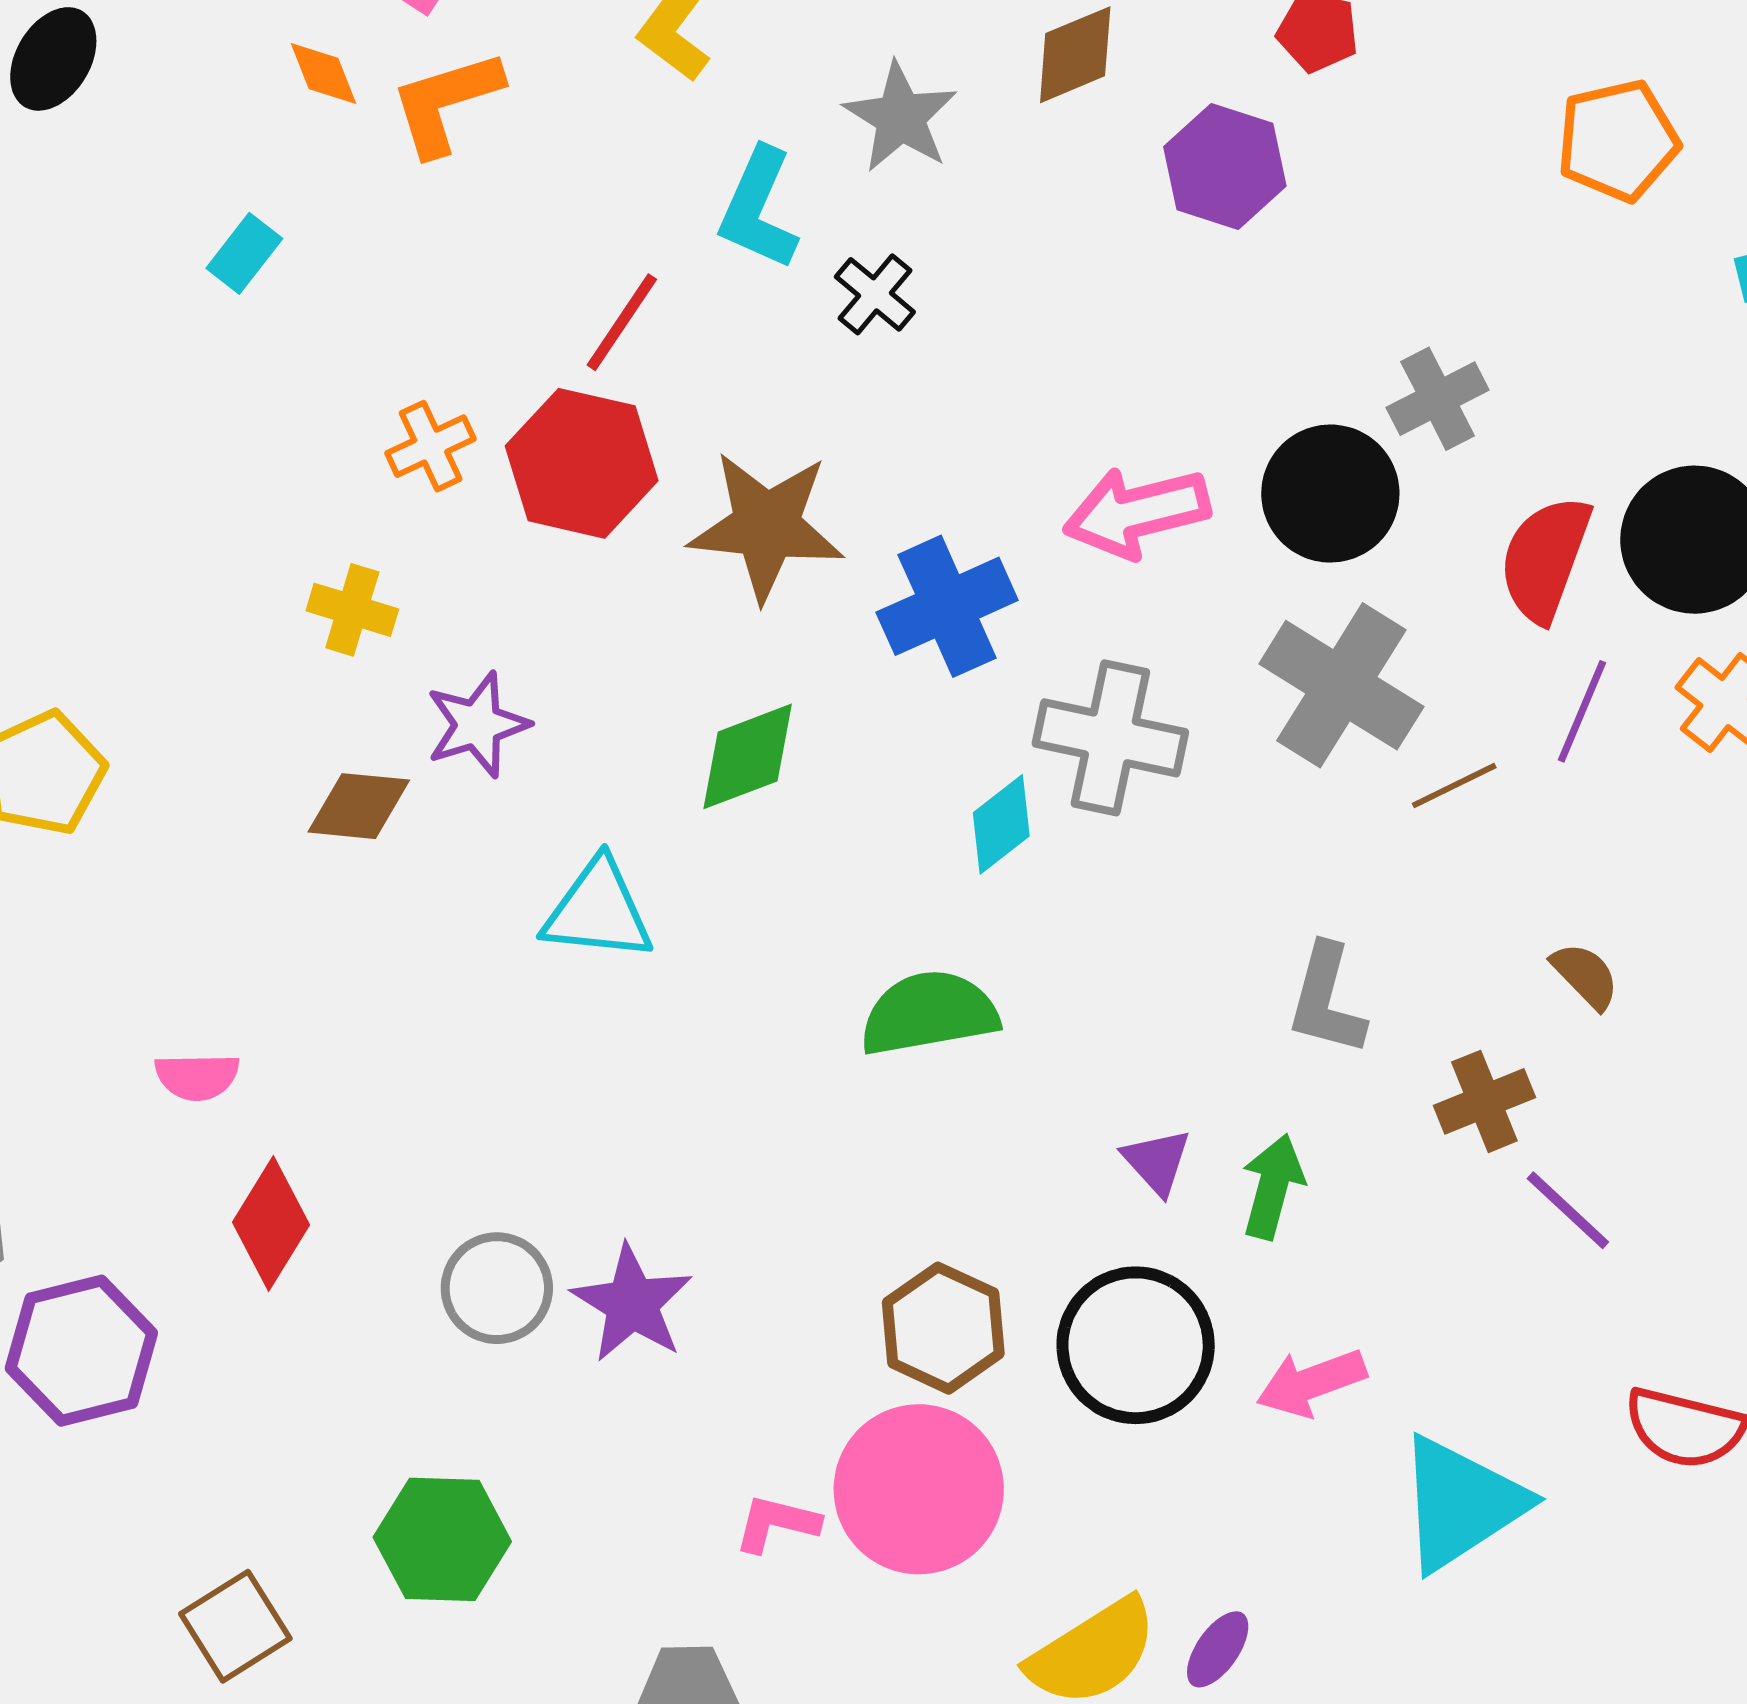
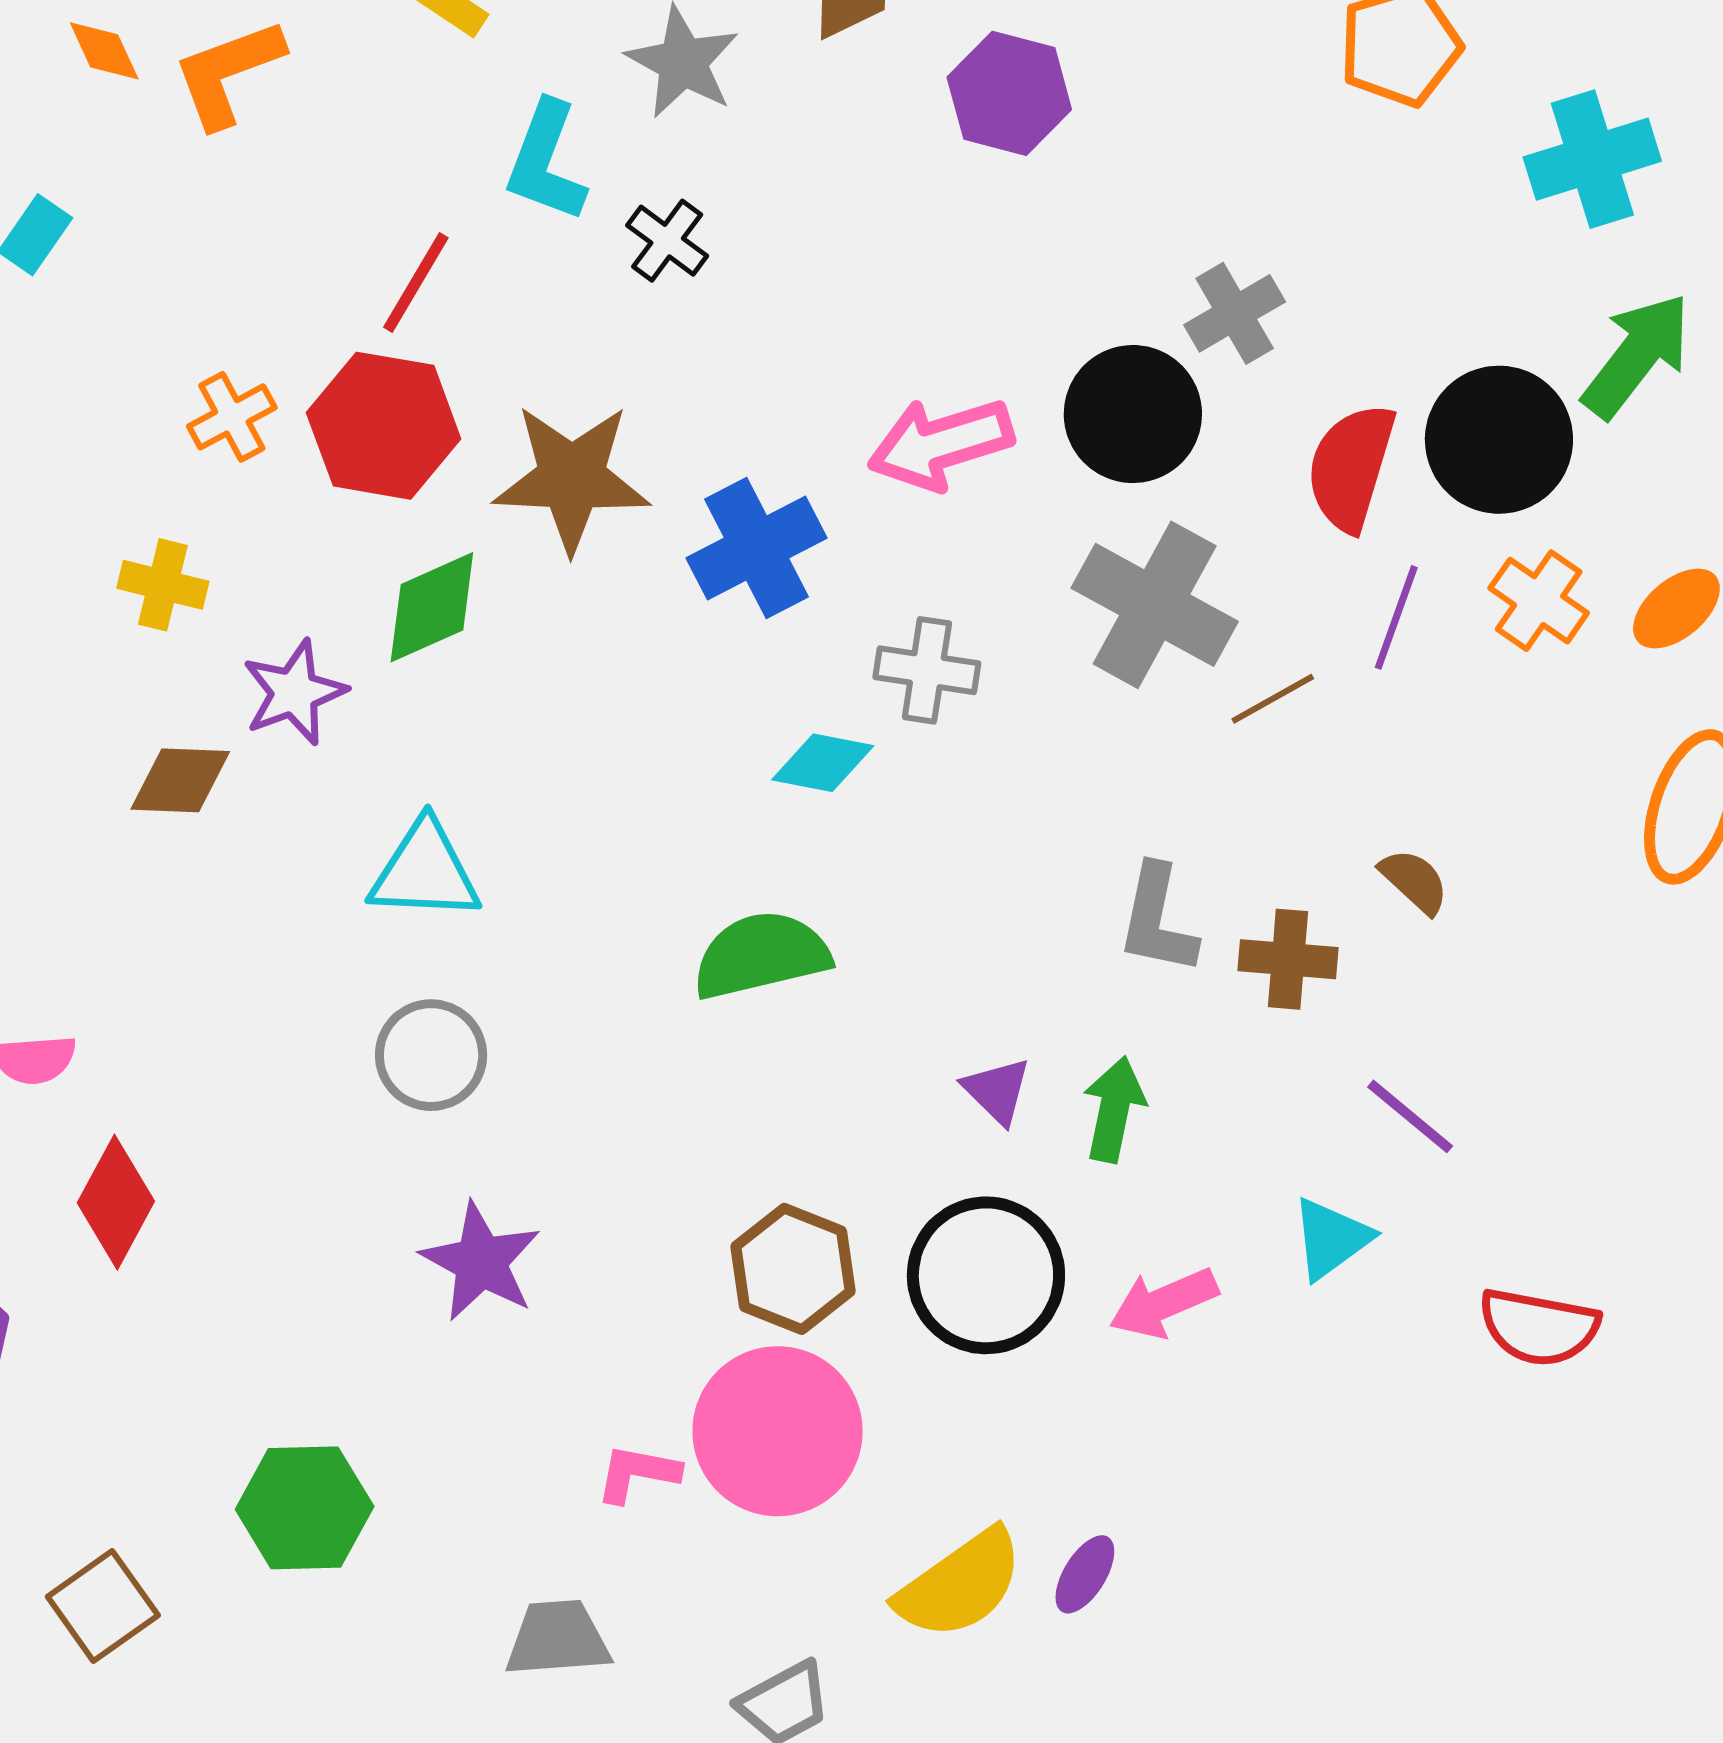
gray cross: (1110, 738) -> (927, 670), size x0.7
green diamond: (748, 756) -> (432, 607), moved
cyan diamond: (1001, 824) -> (823, 763), turned 52
brown cross: (1484, 1101) -> (1288, 959), moved, turned 30
gray circle: (497, 1288) -> (431, 1055), moved
cyan triangle: (1461, 1504) -> (1331, 1239), moved, size x0.6

